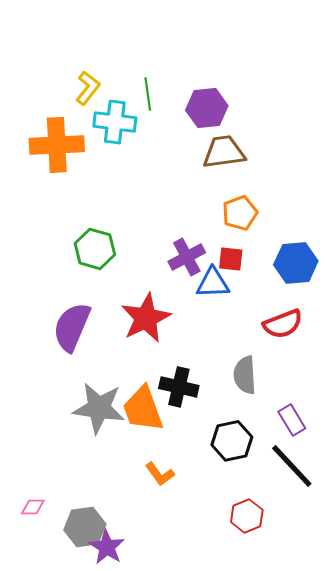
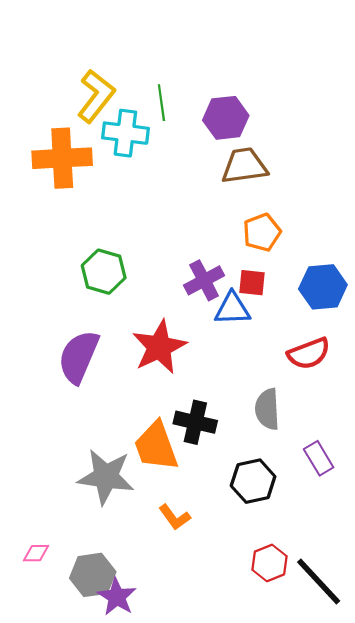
yellow L-shape: (88, 88) -> (96, 96), size x1.4
gray star: (99, 408) -> (106, 477), moved
black line: (292, 466) -> (319, 582), moved

